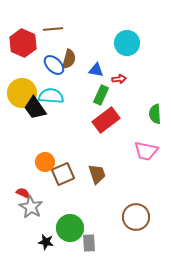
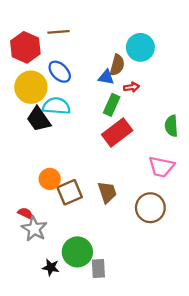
brown semicircle: (69, 59) -> (117, 65), moved
yellow circle: (22, 93) -> (31, 87), moved
brown circle: (136, 217) -> (150, 208), moved

